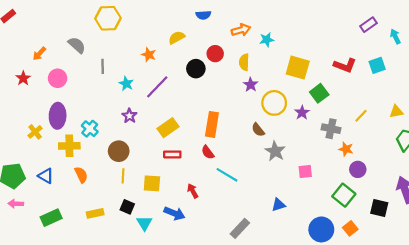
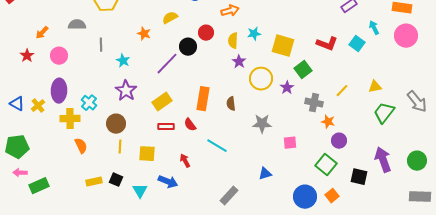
cyan arrow: (395, 36) -> (374, 28), moved
cyan star: (267, 40) -> (254, 34), moved
gray semicircle: (77, 45) -> (77, 25), turned -42
cyan square: (377, 65) -> (357, 44), turned -35
purple line: (157, 87) -> (167, 64), moved
purple star: (129, 116) -> (126, 91), size x1.5
brown semicircle: (258, 130) -> (231, 104), moved, turned 32
gray star: (275, 151) -> (262, 124), turned -30
red semicircle: (208, 152) -> (190, 125), moved
blue triangle: (46, 176) -> (17, 104), moved
black square: (127, 207) -> (116, 180), moved
green rectangle: (51, 218) -> (39, 186), moved

